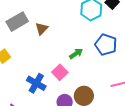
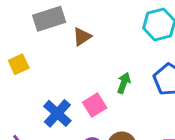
green arrow: (76, 54) -> (124, 83), turned -48

